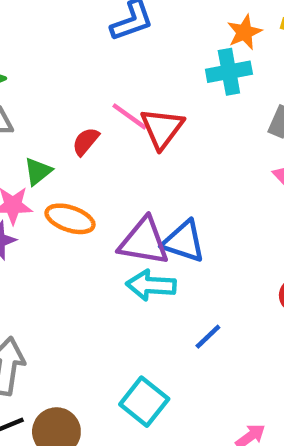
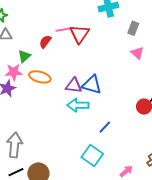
pink line: (130, 116) -> (64, 29), turned -42
purple triangle: (144, 242) -> (74, 86), size x0.7
cyan square: (144, 402) -> (92, 156), moved

